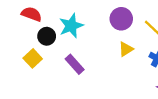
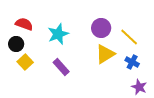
black circle: (47, 36) -> (16, 44), moved
yellow triangle: (126, 49) -> (105, 54), size x1.5

